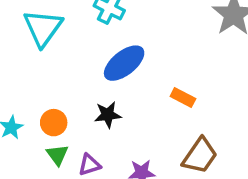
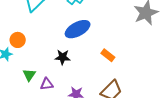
orange circle: (54, 123) -> (18, 40), moved

